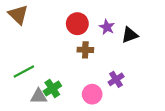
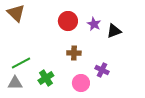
brown cross: (85, 50) -> (74, 53), moved
purple cross: (116, 79) -> (102, 70), turned -32
gray triangle: (39, 96) -> (15, 83), moved

